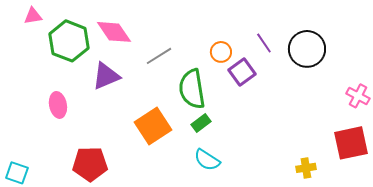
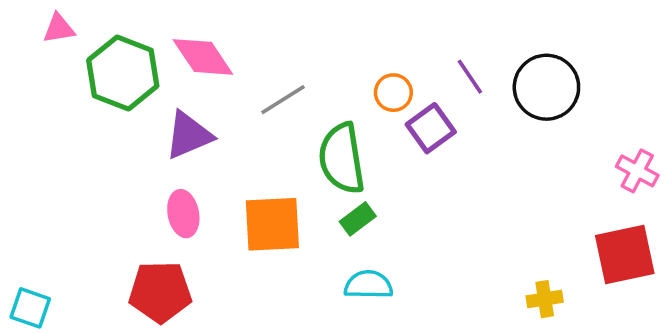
pink ellipse: (58, 105) -> (183, 214), moved
orange square: (153, 126) -> (272, 224), turned 30
cyan semicircle: (207, 160) -> (368, 285), turned 148

